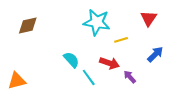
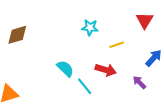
cyan star: (97, 22) -> (90, 28), size x0.6
purple arrow: (130, 77) -> (139, 82), moved

